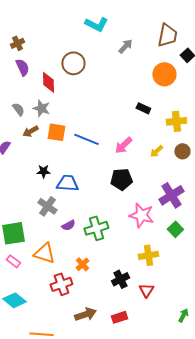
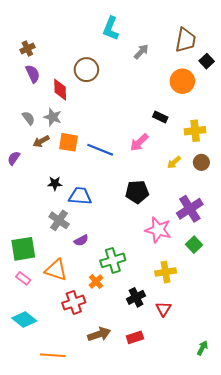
cyan L-shape: (96, 24) -> (111, 28), turned 85
pink arrow: (123, 145) -> (139, 142), moved
green cross: (96, 228) -> (113, 260), moved
green arrow: (183, 315) -> (202, 348), moved

